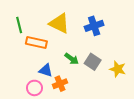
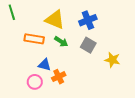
green line: (19, 25) -> (12, 12), moved
green arrow: (72, 59) -> (61, 42), moved
gray square: (93, 62) -> (88, 45), moved

